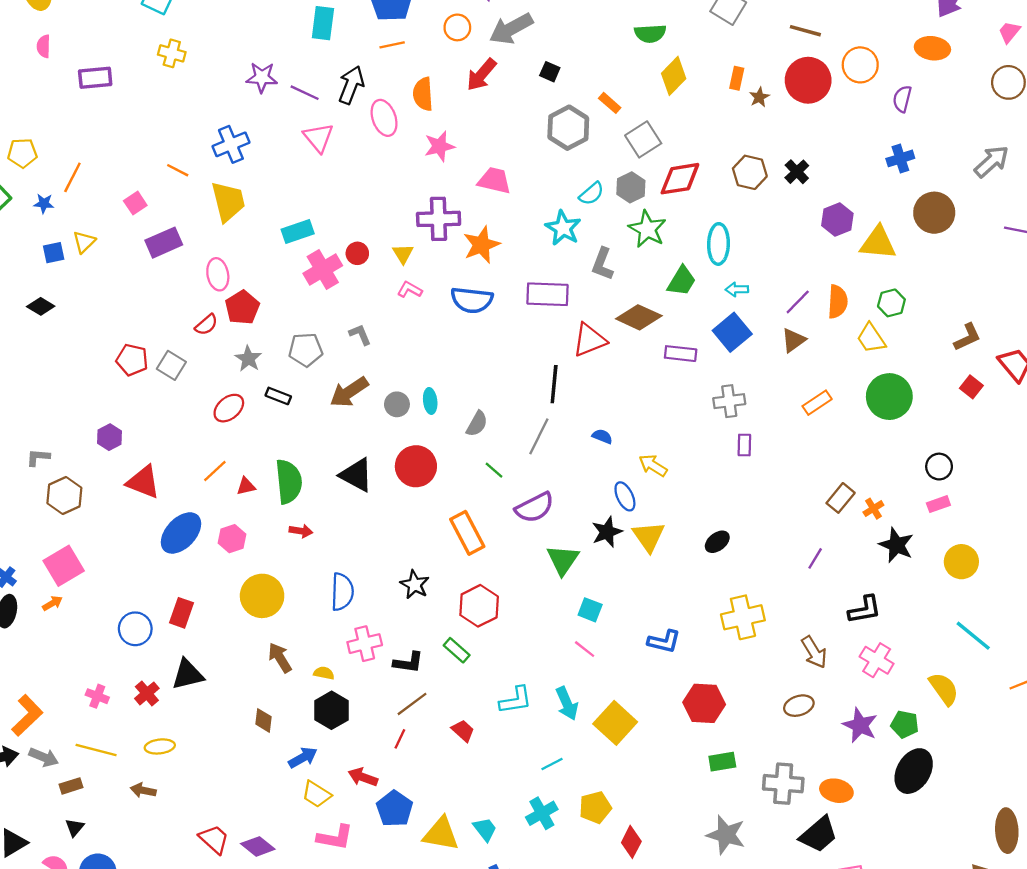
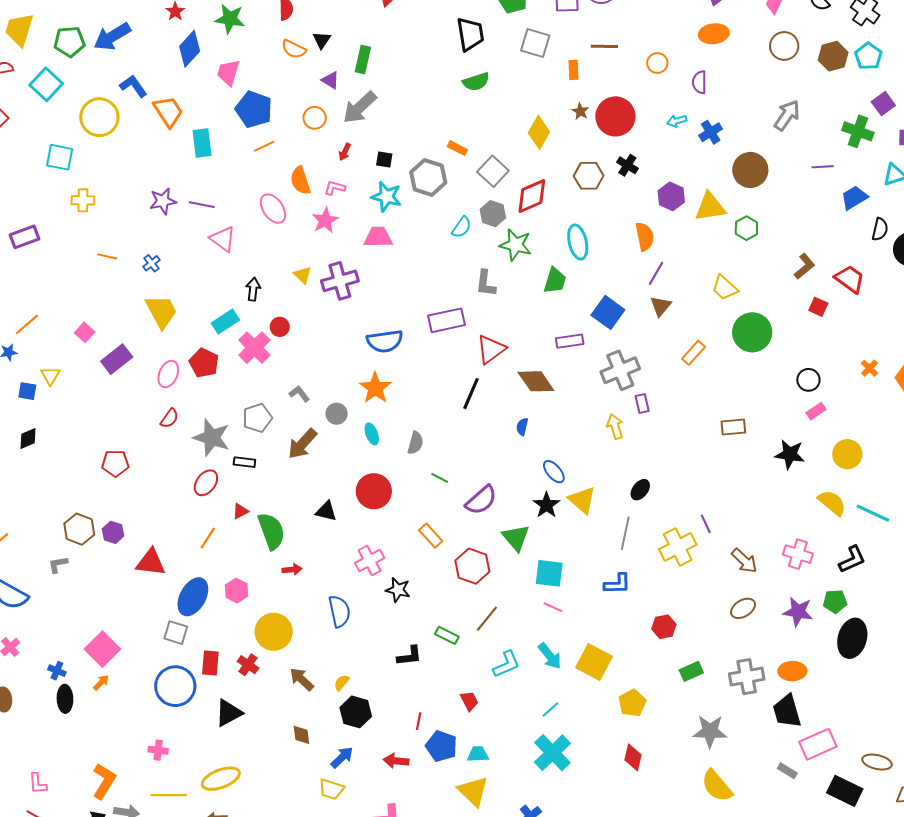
orange circle: (860, 65) -> (657, 63), size x0.7
black square: (550, 72) -> (384, 159), moved
red arrow: (481, 75) -> (345, 152), size x0.6
yellow diamond: (674, 76) -> (539, 132), moved
orange rectangle: (737, 78) -> (573, 70), moved
red circle: (808, 80) -> (615, 116), moved
black arrow: (351, 85) -> (253, 289), moved, size x0.7
blue cross: (231, 144) -> (151, 263), size x0.6
orange line: (178, 170) -> (107, 256), moved
orange line: (72, 177) -> (27, 324), turned 36
cyan star: (563, 228) -> (386, 197), moved
orange star: (481, 245) -> (375, 388), moved
blue square: (54, 253) -> (27, 391), turned 36
yellow triangle: (403, 254) -> (303, 275), moved
pink ellipse: (218, 274) -> (168, 374), turned 48
cyan arrow: (737, 289) -> (677, 121), moved
pink L-shape: (410, 290) -> (335, 188), moved
orange semicircle: (838, 302) -> (645, 237), moved
green hexagon: (891, 303) -> (746, 228), moved
black diamond: (41, 306) -> (28, 438), turned -40
red pentagon: (242, 308) -> (204, 363), moved
brown diamond: (639, 317) -> (536, 381), moved, turned 45
gray star: (248, 359) -> (212, 438), size x1.6
gray square: (171, 365) -> (176, 633), moved
black line: (554, 384) -> (471, 394), turned 32
gray cross: (729, 401) -> (620, 370), size x1.4
gray circle: (397, 404) -> (337, 414), moved
gray line: (539, 436) -> (625, 533), moved
blue semicircle: (602, 436) -> (522, 427), turned -84
yellow arrow: (653, 465) -> (615, 427), moved, turned 55
black triangle: (356, 475) -> (326, 511), size x0.7
red triangle: (246, 486) -> (240, 511), moved
brown hexagon: (64, 495) -> (79, 529), moved
brown rectangle: (841, 498) -> (733, 427), turned 60
orange cross: (873, 509) -> (869, 368), moved
orange rectangle: (467, 533) -> (431, 536), size x0.7
purple line: (815, 558) -> (706, 524), moved, turned -42
red hexagon: (479, 606) -> (472, 566), moved
cyan square: (590, 610) -> (549, 573), size x1.4
black L-shape: (865, 610) -> (852, 560), moved
blue circle: (135, 629) -> (175, 686), size x1.4
pink cross: (365, 644) -> (370, 561), moved
yellow semicircle: (324, 673) -> (341, 683), turned -48
yellow semicircle: (944, 689) -> (832, 503), moved
red cross: (147, 693) -> (248, 665), moved
red hexagon: (704, 703) -> (664, 627), size x0.7
brown line: (412, 704) -> (487, 619), moved
red trapezoid: (463, 731) -> (469, 701), turned 35
yellow ellipse: (160, 746) -> (221, 779), size x1.5
yellow trapezoid: (316, 794) -> (331, 789), moved
yellow pentagon: (595, 807) -> (632, 703), moved
blue pentagon: (395, 809) -> (441, 746), moved
cyan cross: (542, 813) -> (552, 753), size x1.4
cyan trapezoid: (485, 829) -> (478, 754), moved, turned -40
yellow triangle: (441, 834) -> (473, 791), turned 48
black trapezoid: (819, 834) -> (787, 711), turned 129

